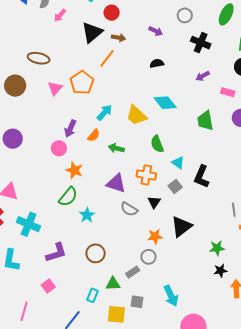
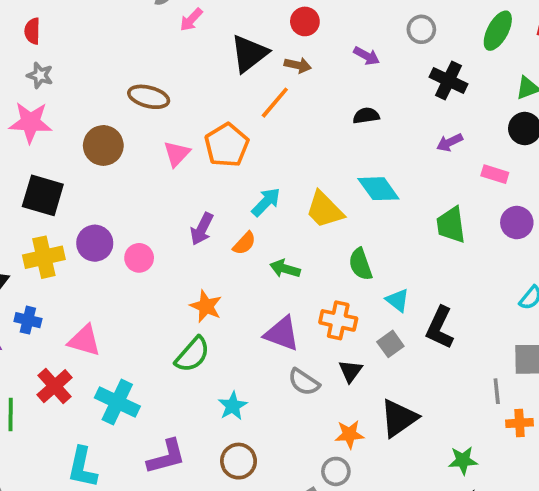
red circle: (112, 13) -> (305, 21), moved
pink circle: (59, 148) -> (139, 258), moved
cyan star: (87, 215) -> (233, 406), moved

